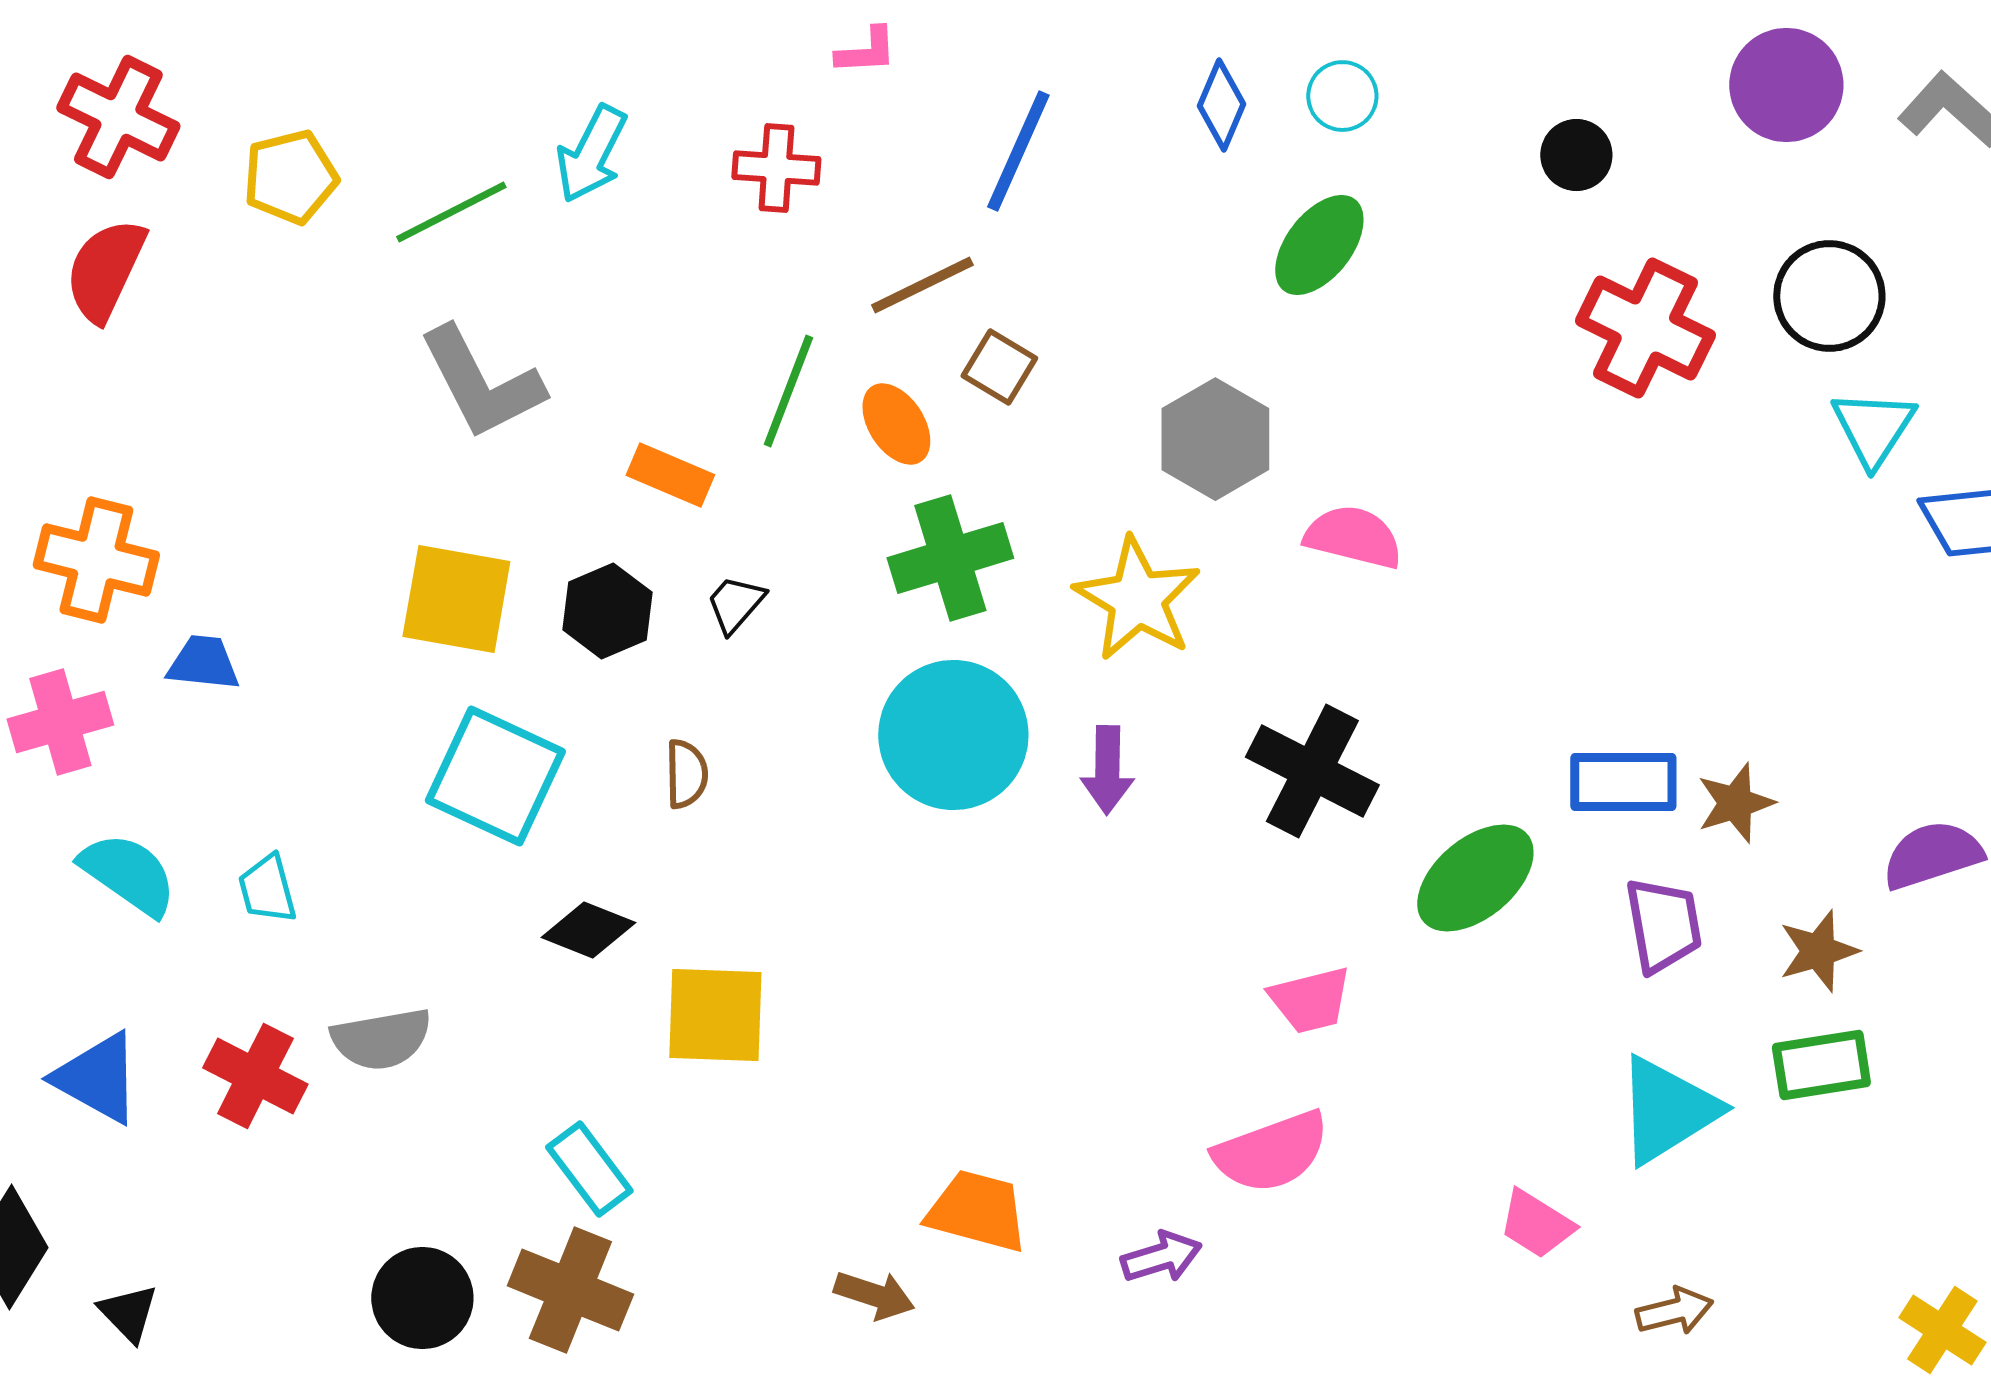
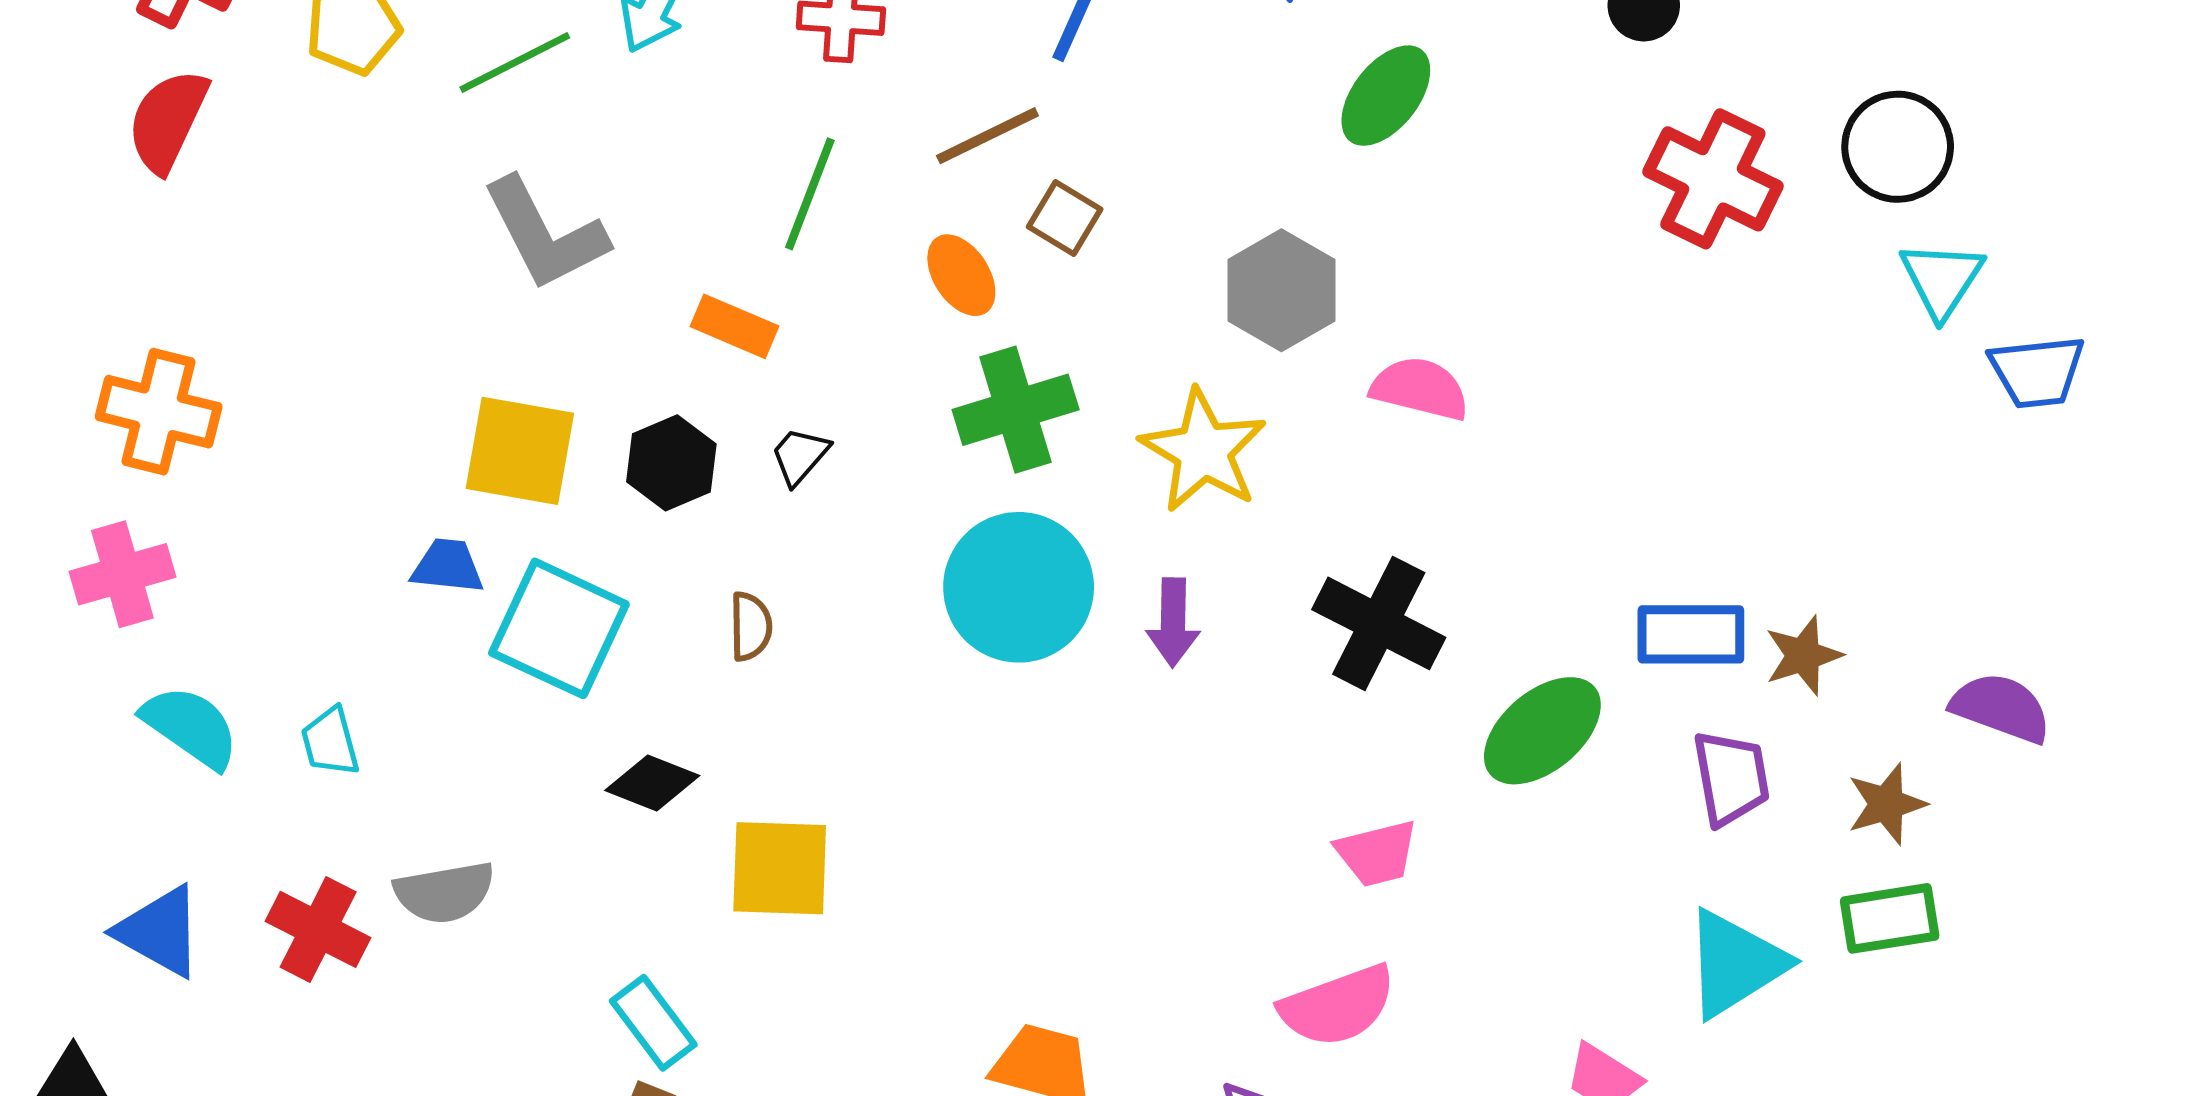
green line: (788, 391) -> (810, 194), moved
blue trapezoid: (203, 663) -> (448, 566), moved
purple semicircle: (1932, 855) -> (2001, 708), turned 38

